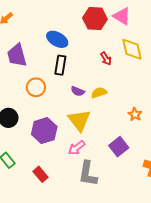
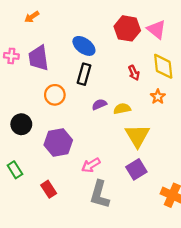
purple semicircle: (78, 91) -> (99, 104), turned 128
orange star: (135, 114) -> (158, 97), moved
yellow triangle: (79, 120) -> (137, 136), moved

